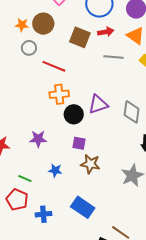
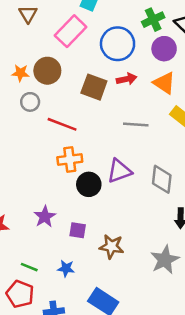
gray line: (114, 57) -> (136, 124), moved
purple star: (38, 139) -> (45, 217), turned -30
purple square: (79, 143) -> (78, 230), moved
blue star: (55, 170) -> (66, 268), moved

